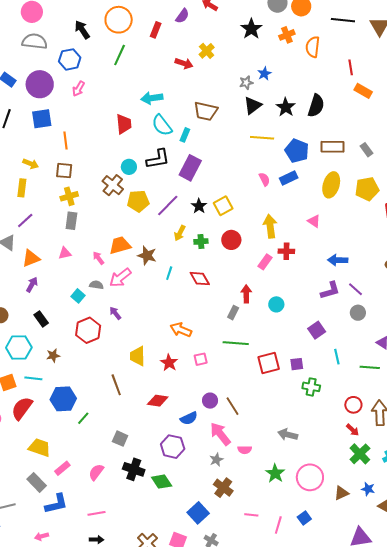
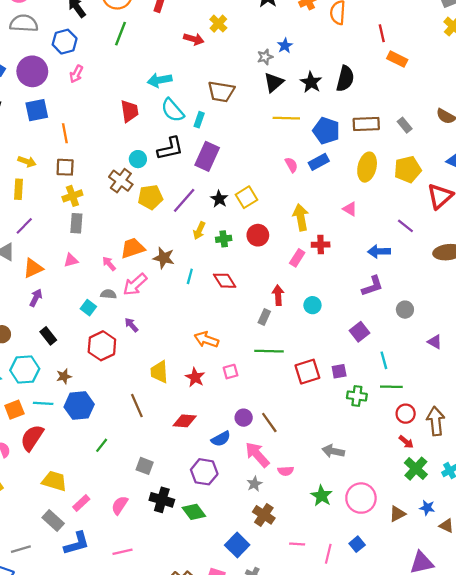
purple line: (356, 289) -> (405, 226), moved
green line: (370, 367) -> (391, 387), moved
blue hexagon: (63, 399) -> (79, 406), moved

